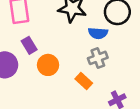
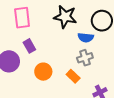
orange circle: (48, 65) -> (43, 72), moved

